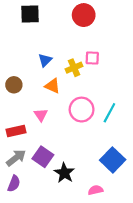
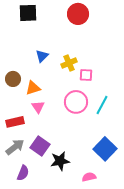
pink square: (92, 58) -> (86, 75), moved
orange triangle: (53, 86) -> (33, 88), moved, turned -42
black star: (64, 173) -> (60, 161), turned 30
purple semicircle: (14, 184) -> (23, 173), moved

